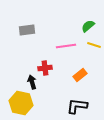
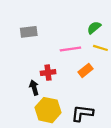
orange rectangle: (80, 75) -> (85, 70), moved
yellow hexagon: (21, 103) -> (48, 110), moved

